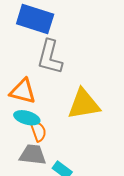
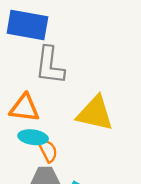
yellow triangle: (84, 104) -> (95, 113), turned 30

